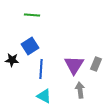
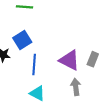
purple triangle: (74, 65) -> (69, 60), turned -35

